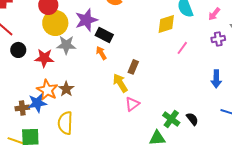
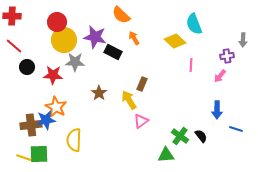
pink arrow: (214, 14) -> (220, 76), moved
purple star: (86, 20) -> (95, 37), turned 30
yellow diamond: (166, 24) -> (175, 41), turned 60
pink line: (182, 48) -> (191, 65), turned -32
orange arrow: (101, 53) -> (134, 38), moved
blue arrow: (216, 79) -> (217, 110), moved
brown star: (66, 89) -> (99, 93), moved
brown cross: (22, 108) -> (31, 125), size x1.5

